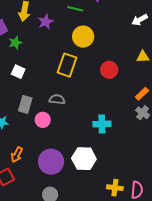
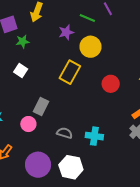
purple star: (46, 22) -> (66, 32), moved
gray semicircle: (57, 99) -> (65, 133), moved
gray rectangle: (25, 104) -> (41, 107), moved
pink circle: (43, 120) -> (28, 124), moved

